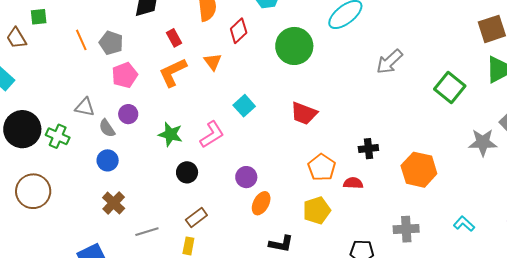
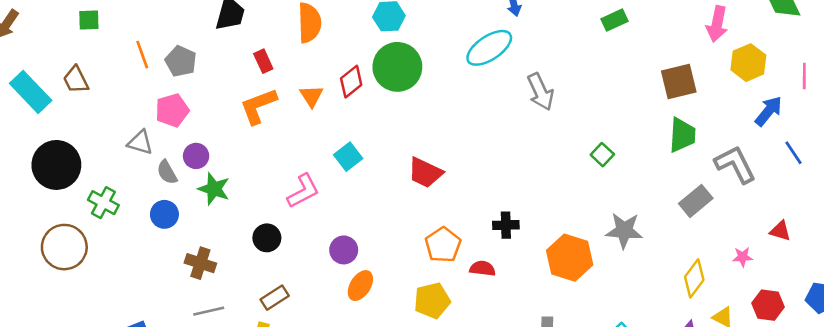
red diamond: (239, 31) -> (351, 82), moved
brown trapezoid: (16, 38) -> (76, 80), moved
green circle: (294, 46) -> (397, 67), moved
gray arrow: (389, 62) -> (541, 92), moved, turned -76
pink pentagon: (125, 75) -> (172, 110), moved
green square: (450, 88) -> (602, 155), moved, size x0.6
green star: (170, 134) -> (214, 189), moved
green cross: (58, 136) -> (103, 203), moved
gray star: (483, 142) -> (624, 230), moved
brown cross: (114, 203) -> (200, 263), moved, turned -30

